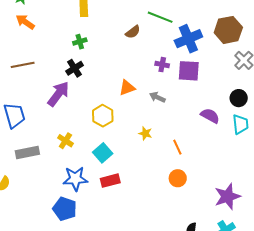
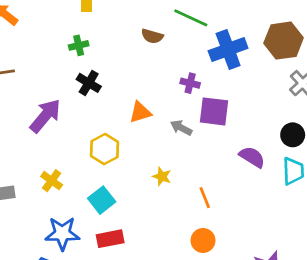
brown semicircle: (133, 32) -> (152, 36), turned 49
black cross: (75, 68) -> (89, 83), moved, turned -30
purple square: (189, 71) -> (214, 111), moved

